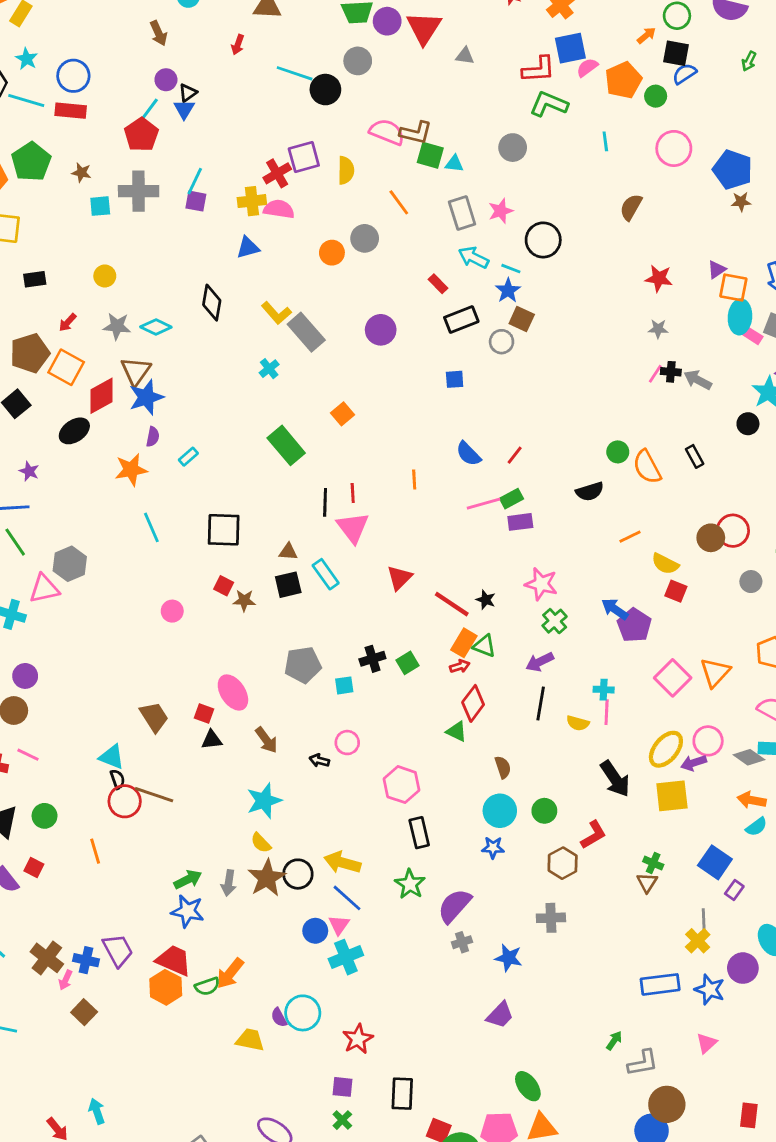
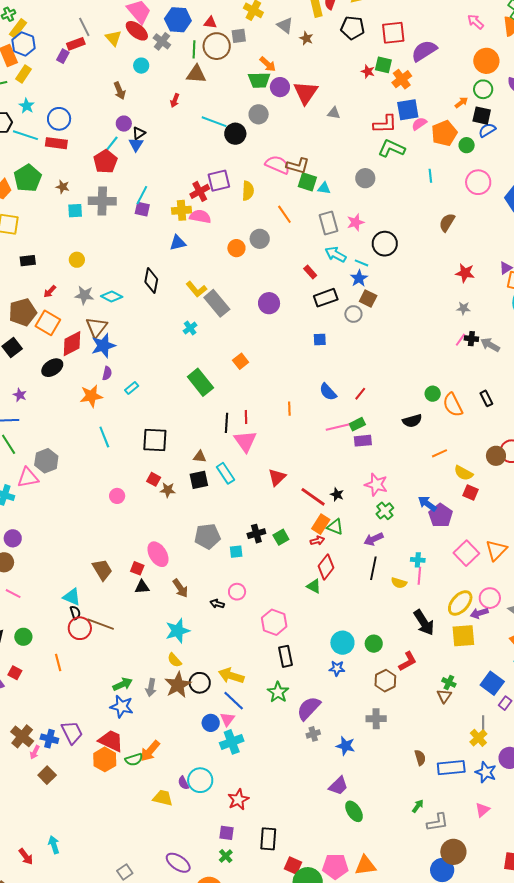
brown semicircle: (503, 767) -> (420, 758), moved
green ellipse: (528, 1086) -> (354, 811), moved

